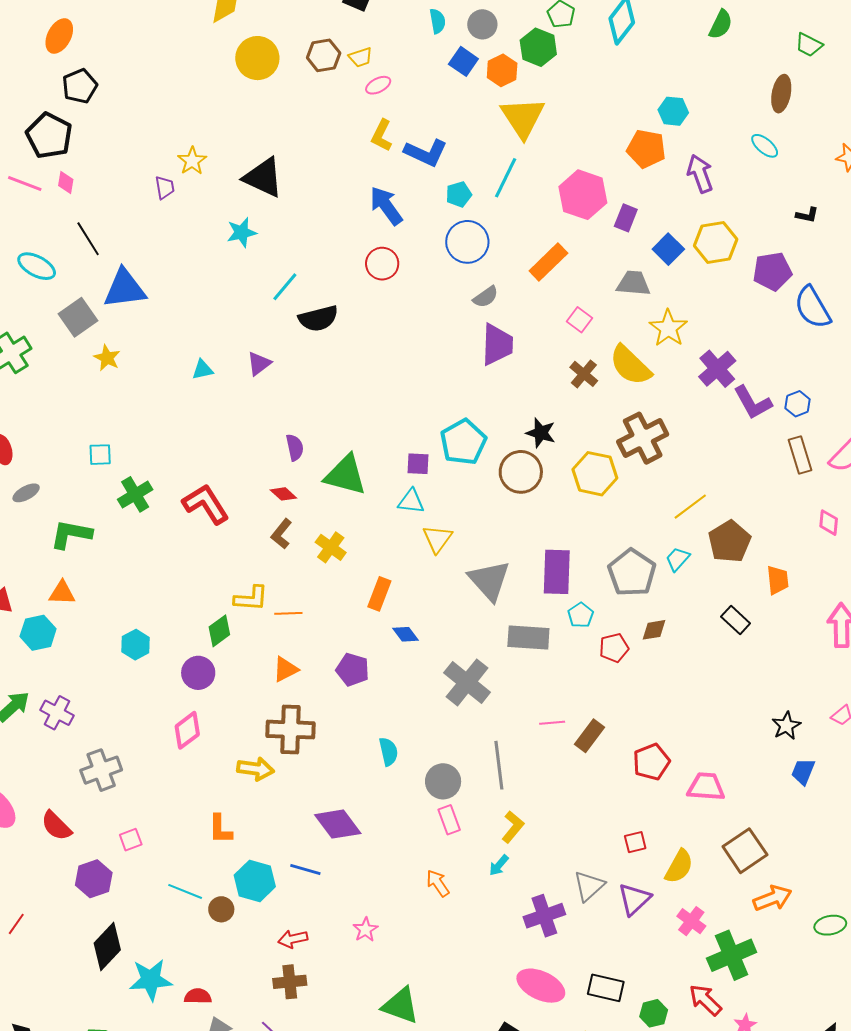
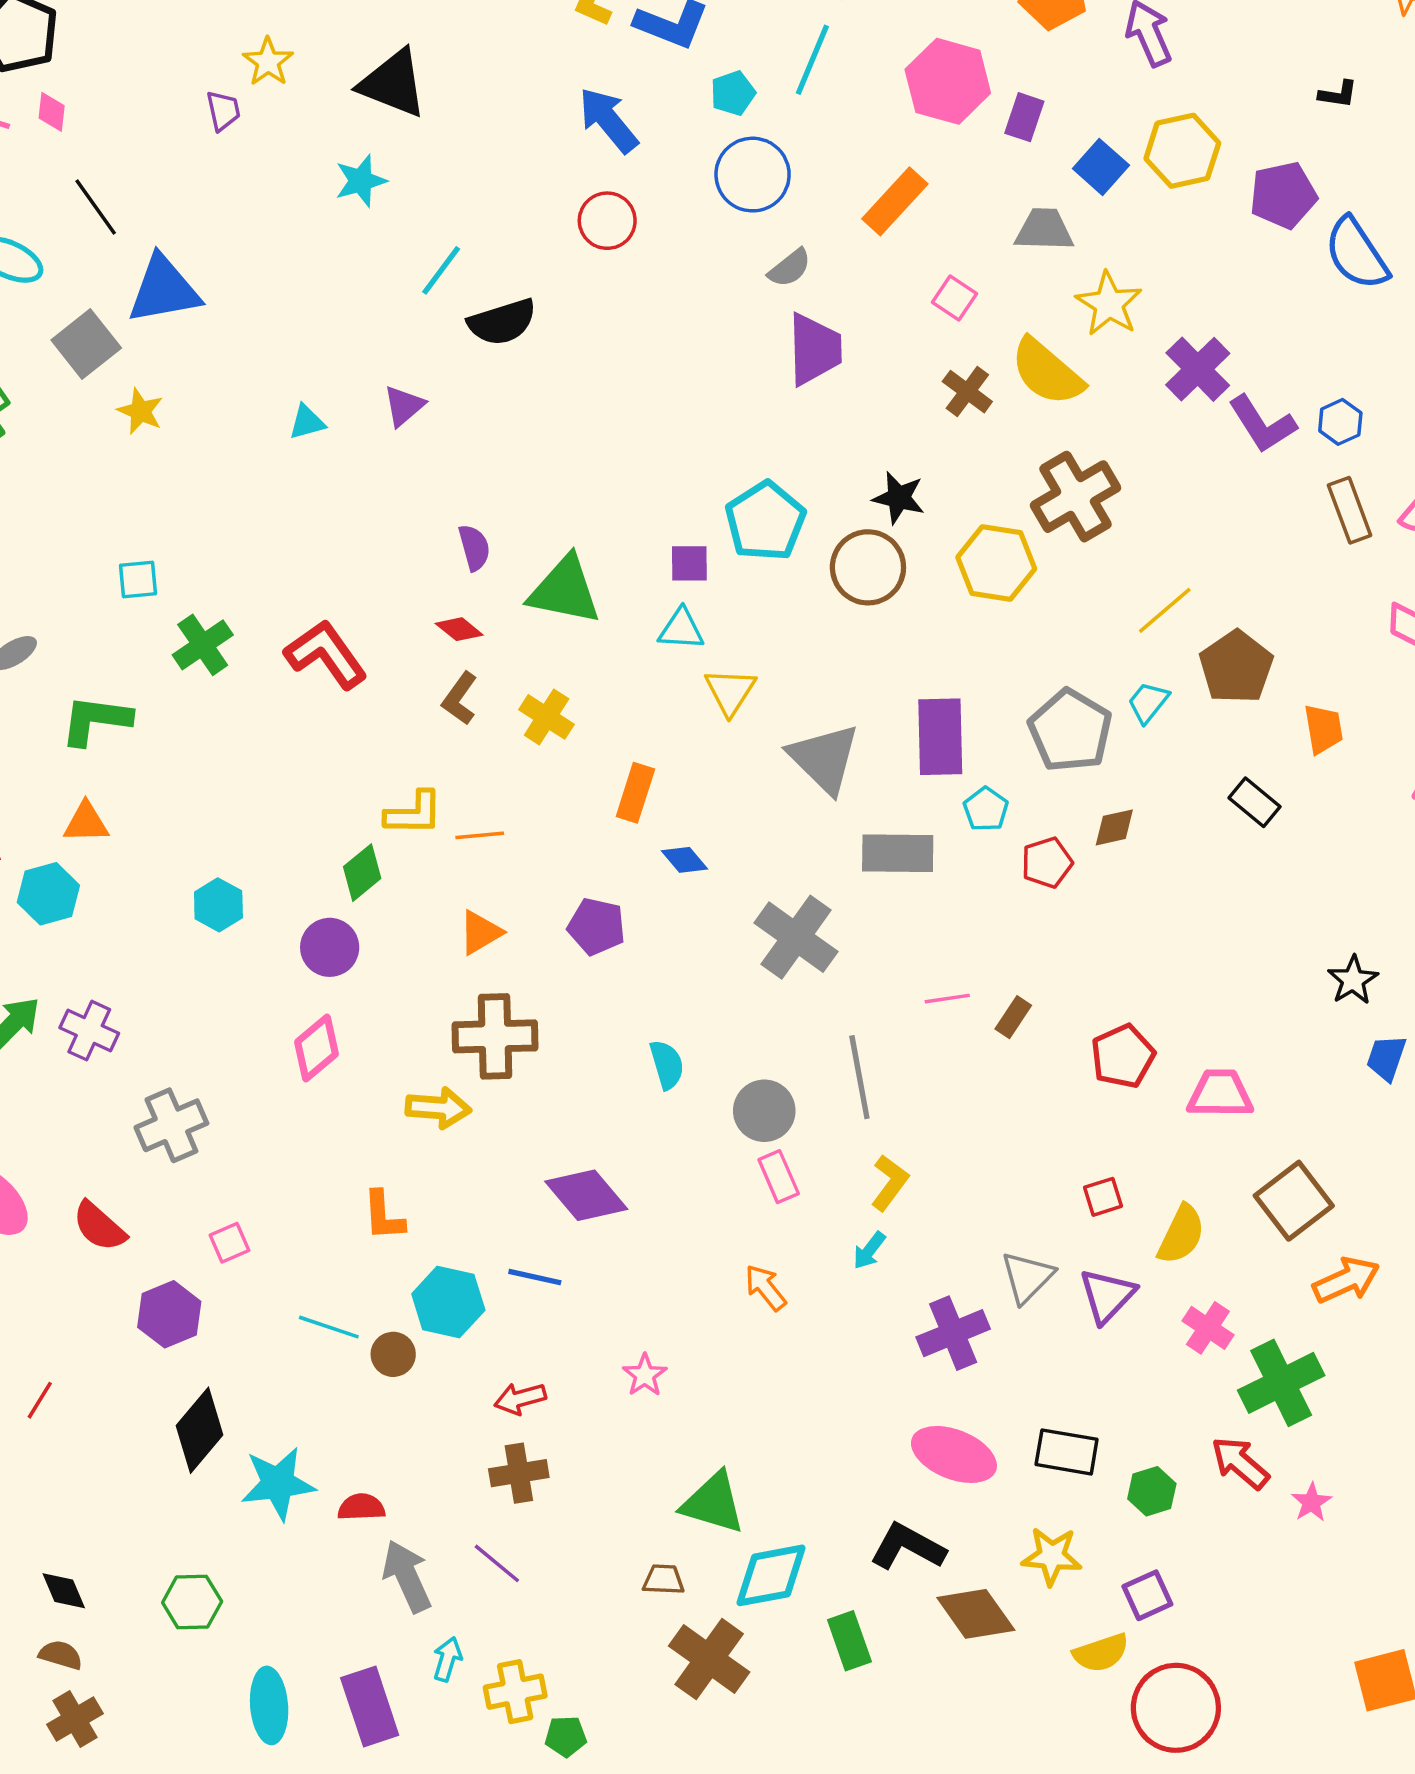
brown rectangle: (590, 736) -> (1013, 1017), size x0.7

